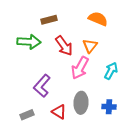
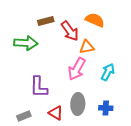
red arrow: (64, 46) -> (70, 31), moved
orange triangle: (90, 46) -> (87, 47), turned 42
purple L-shape: (42, 86) -> (39, 87), turned -40

